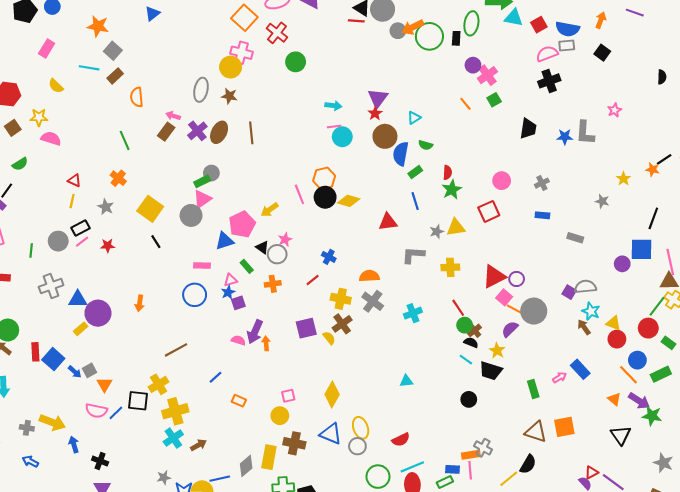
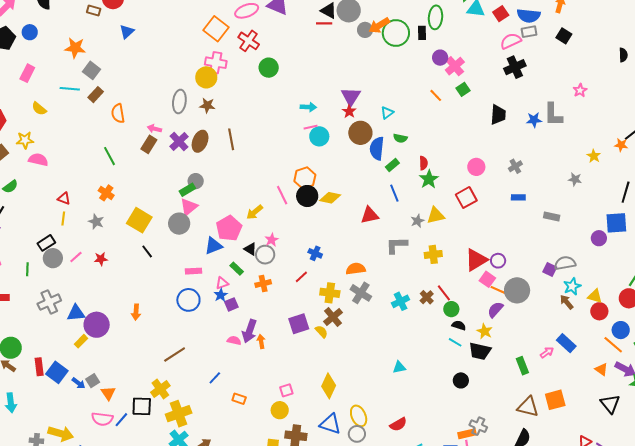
black rectangle: (80, 228) -> (46, 243), moved
cyan star: (591, 311) -> (572, 286), turned 30
brown cross: (474, 330) -> (427, 297), moved

